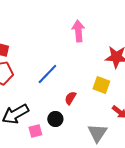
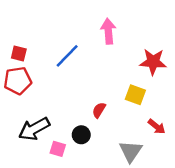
blue line: (47, 74) -> (67, 56), moved
pink square: (35, 131) -> (58, 149), turned 32

